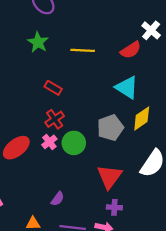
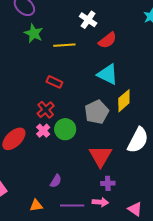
white cross: (151, 30) -> (88, 20), moved
green star: (38, 42) -> (34, 33), moved
red rectangle: (53, 88) -> (54, 82), moved

